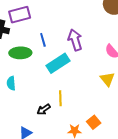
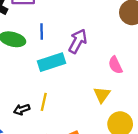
purple arrow: (75, 40) -> (78, 41), turned 30

